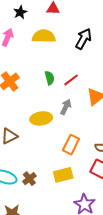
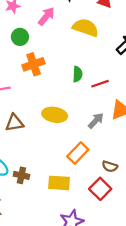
gray arrow: (66, 107) -> (96, 121), moved
brown cross: (29, 179) -> (21, 175), turned 32

